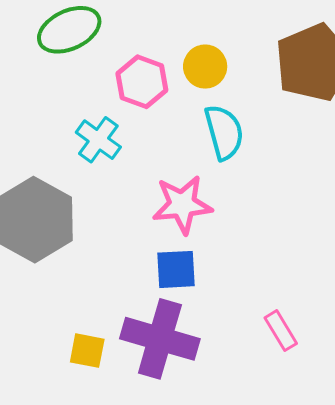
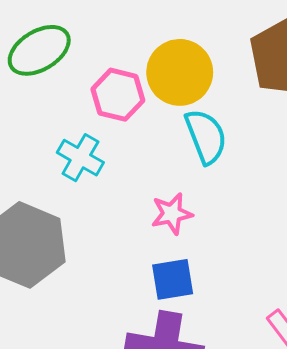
yellow circle: (205, 67) -> (180, 72), size x1.5
pink star: (182, 205) -> (172, 214), size x0.7

